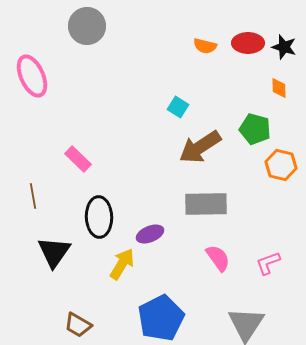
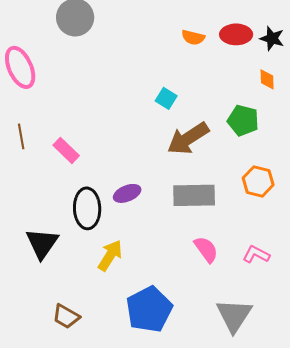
orange hexagon: (281, 165) -> (258, 181), moved
brown line: (33, 196) -> (21, 136), moved
purple ellipse: (150, 234) -> (127, 193), moved
pink L-shape: (268, 263) -> (256, 254), turned 48

